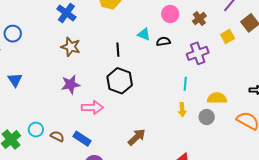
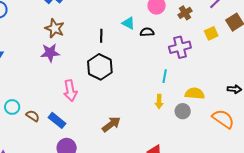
purple star: (70, 84) -> (50, 53), moved
pink arrow: (92, 107) -> (70, 91), turned 75

